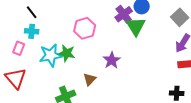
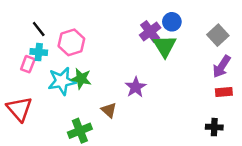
pink hexagon: (85, 28) -> (71, 42), moved
pink rectangle: (19, 48) -> (28, 64), moved
brown triangle: (90, 79) -> (109, 110), turned -32

